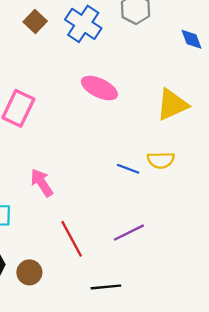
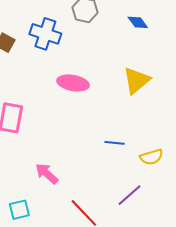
yellow semicircle: (161, 160) -> (151, 157), moved

